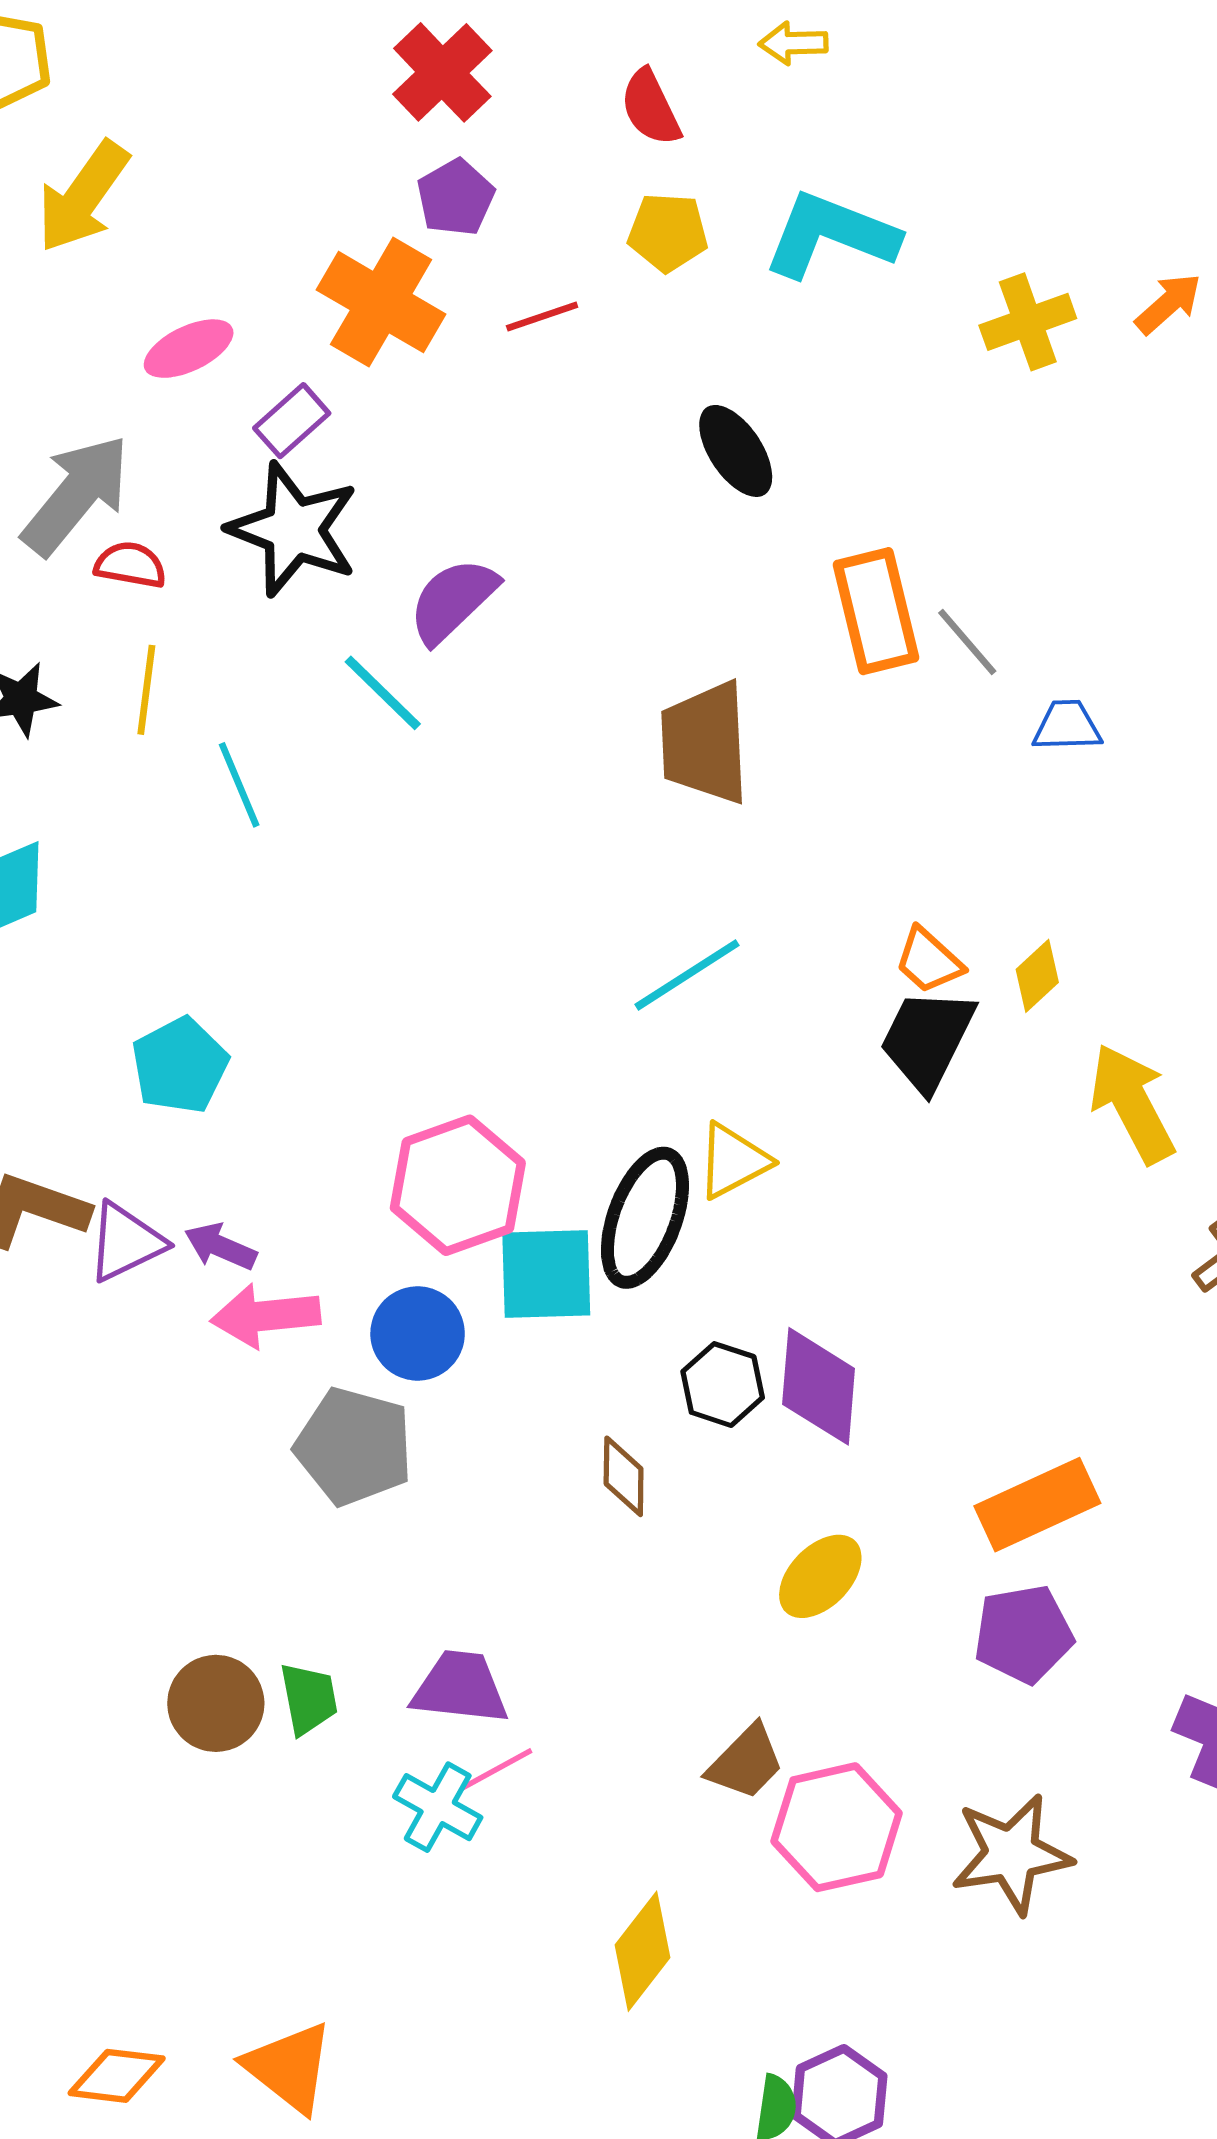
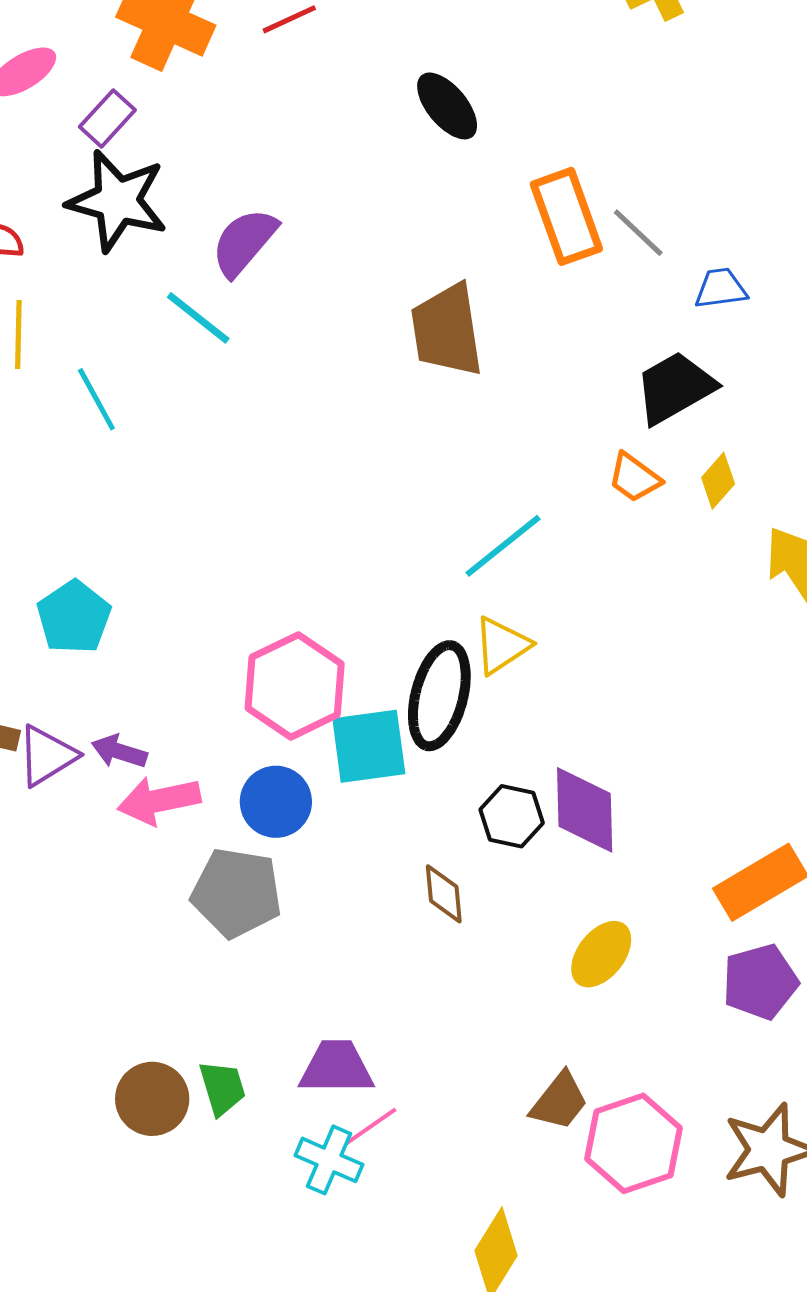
cyan line: (687, 975) -> (503, 546), moved
black trapezoid: (927, 1039) -> (675, 388), moved, turned 40

